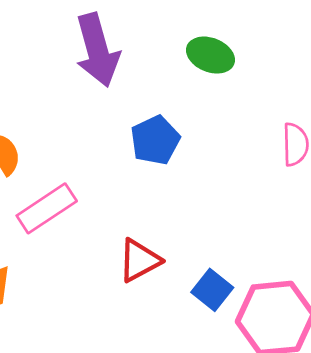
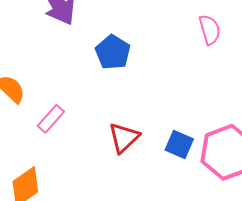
pink rectangle: (47, 208) -> (51, 119), size x0.7

